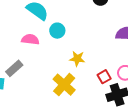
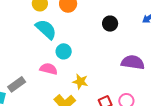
pink semicircle: (30, 39) -> (49, 69), moved

